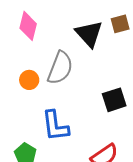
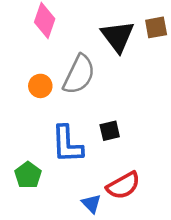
black square: (114, 100) -> (110, 131), moved, size x0.7

